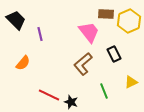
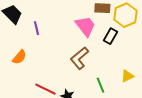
black rectangle: (114, 54) -> (110, 36), moved, turned 56

